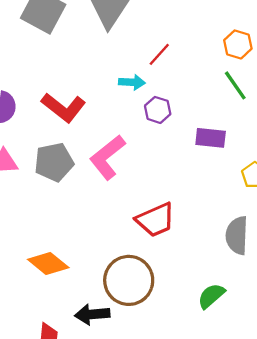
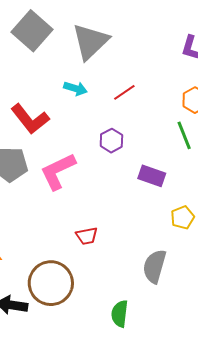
cyan arrow: (132, 82) -> (76, 88), moved
red trapezoid: (155, 220) -> (87, 236), size x0.6
green semicircle: (211, 296) -> (120, 314), turned -56

